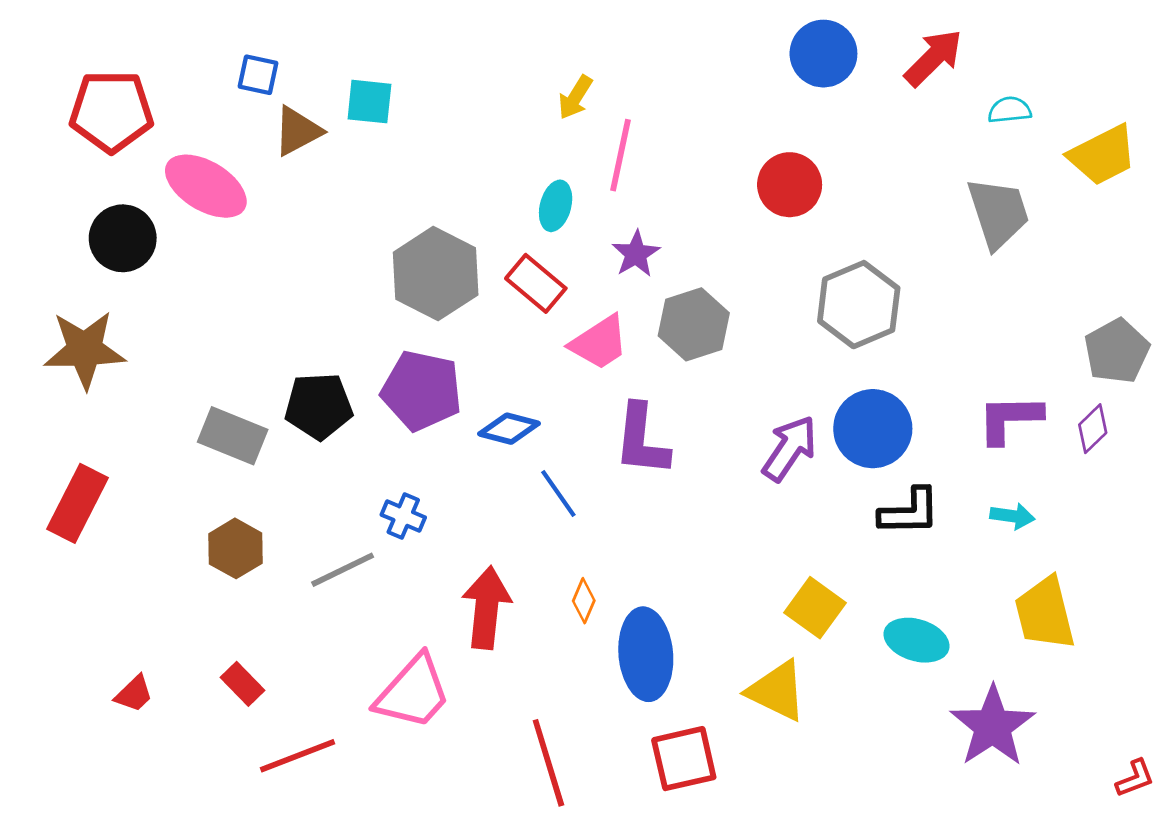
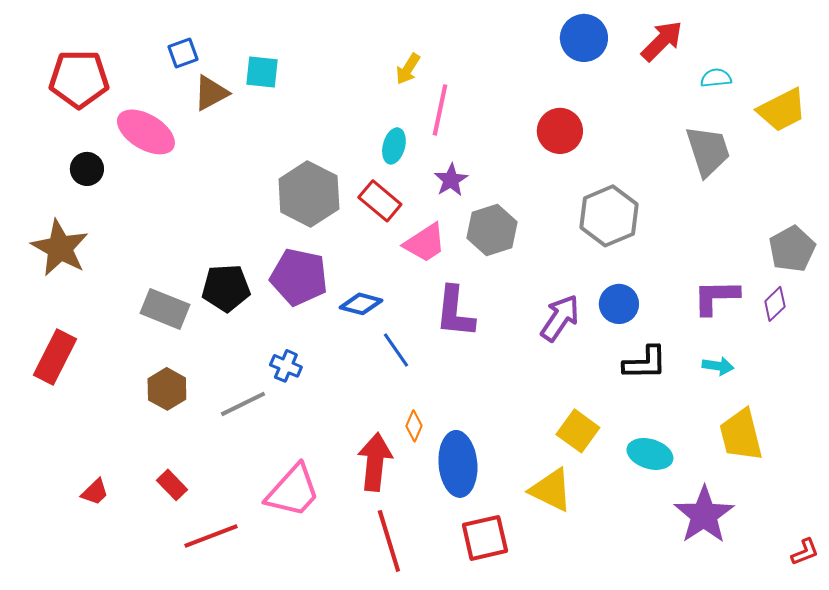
blue square: (258, 75) -> (183, 53), turned -32
black circle: (123, 238) -> (87, 169), size x0.7
brown star: (85, 350) -> (60, 248), turned 30
blue circle: (873, 429) -> (619, 304), size x0.7
red arrow: (486, 608) -> (375, 462), moved

